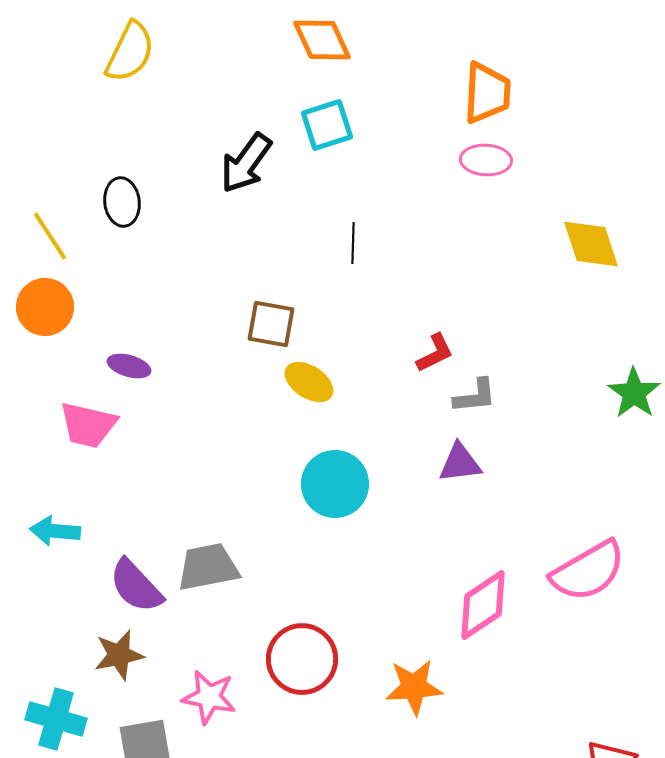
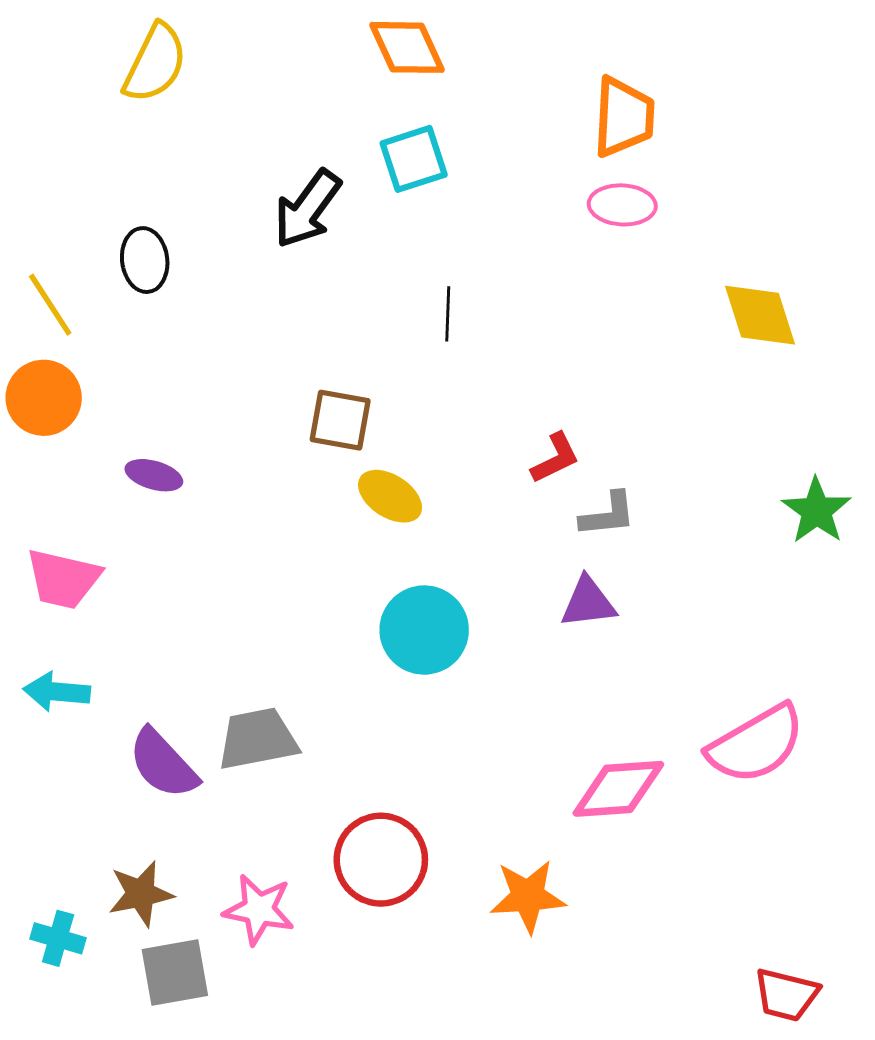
pink trapezoid: (88, 425) -> (63, 579), moved
pink diamond: (483, 605) -> (618, 789), turned 30
brown star: (119, 655) -> (141, 894), moved
cyan cross: (56, 719) -> (58, 938), size x0.7

